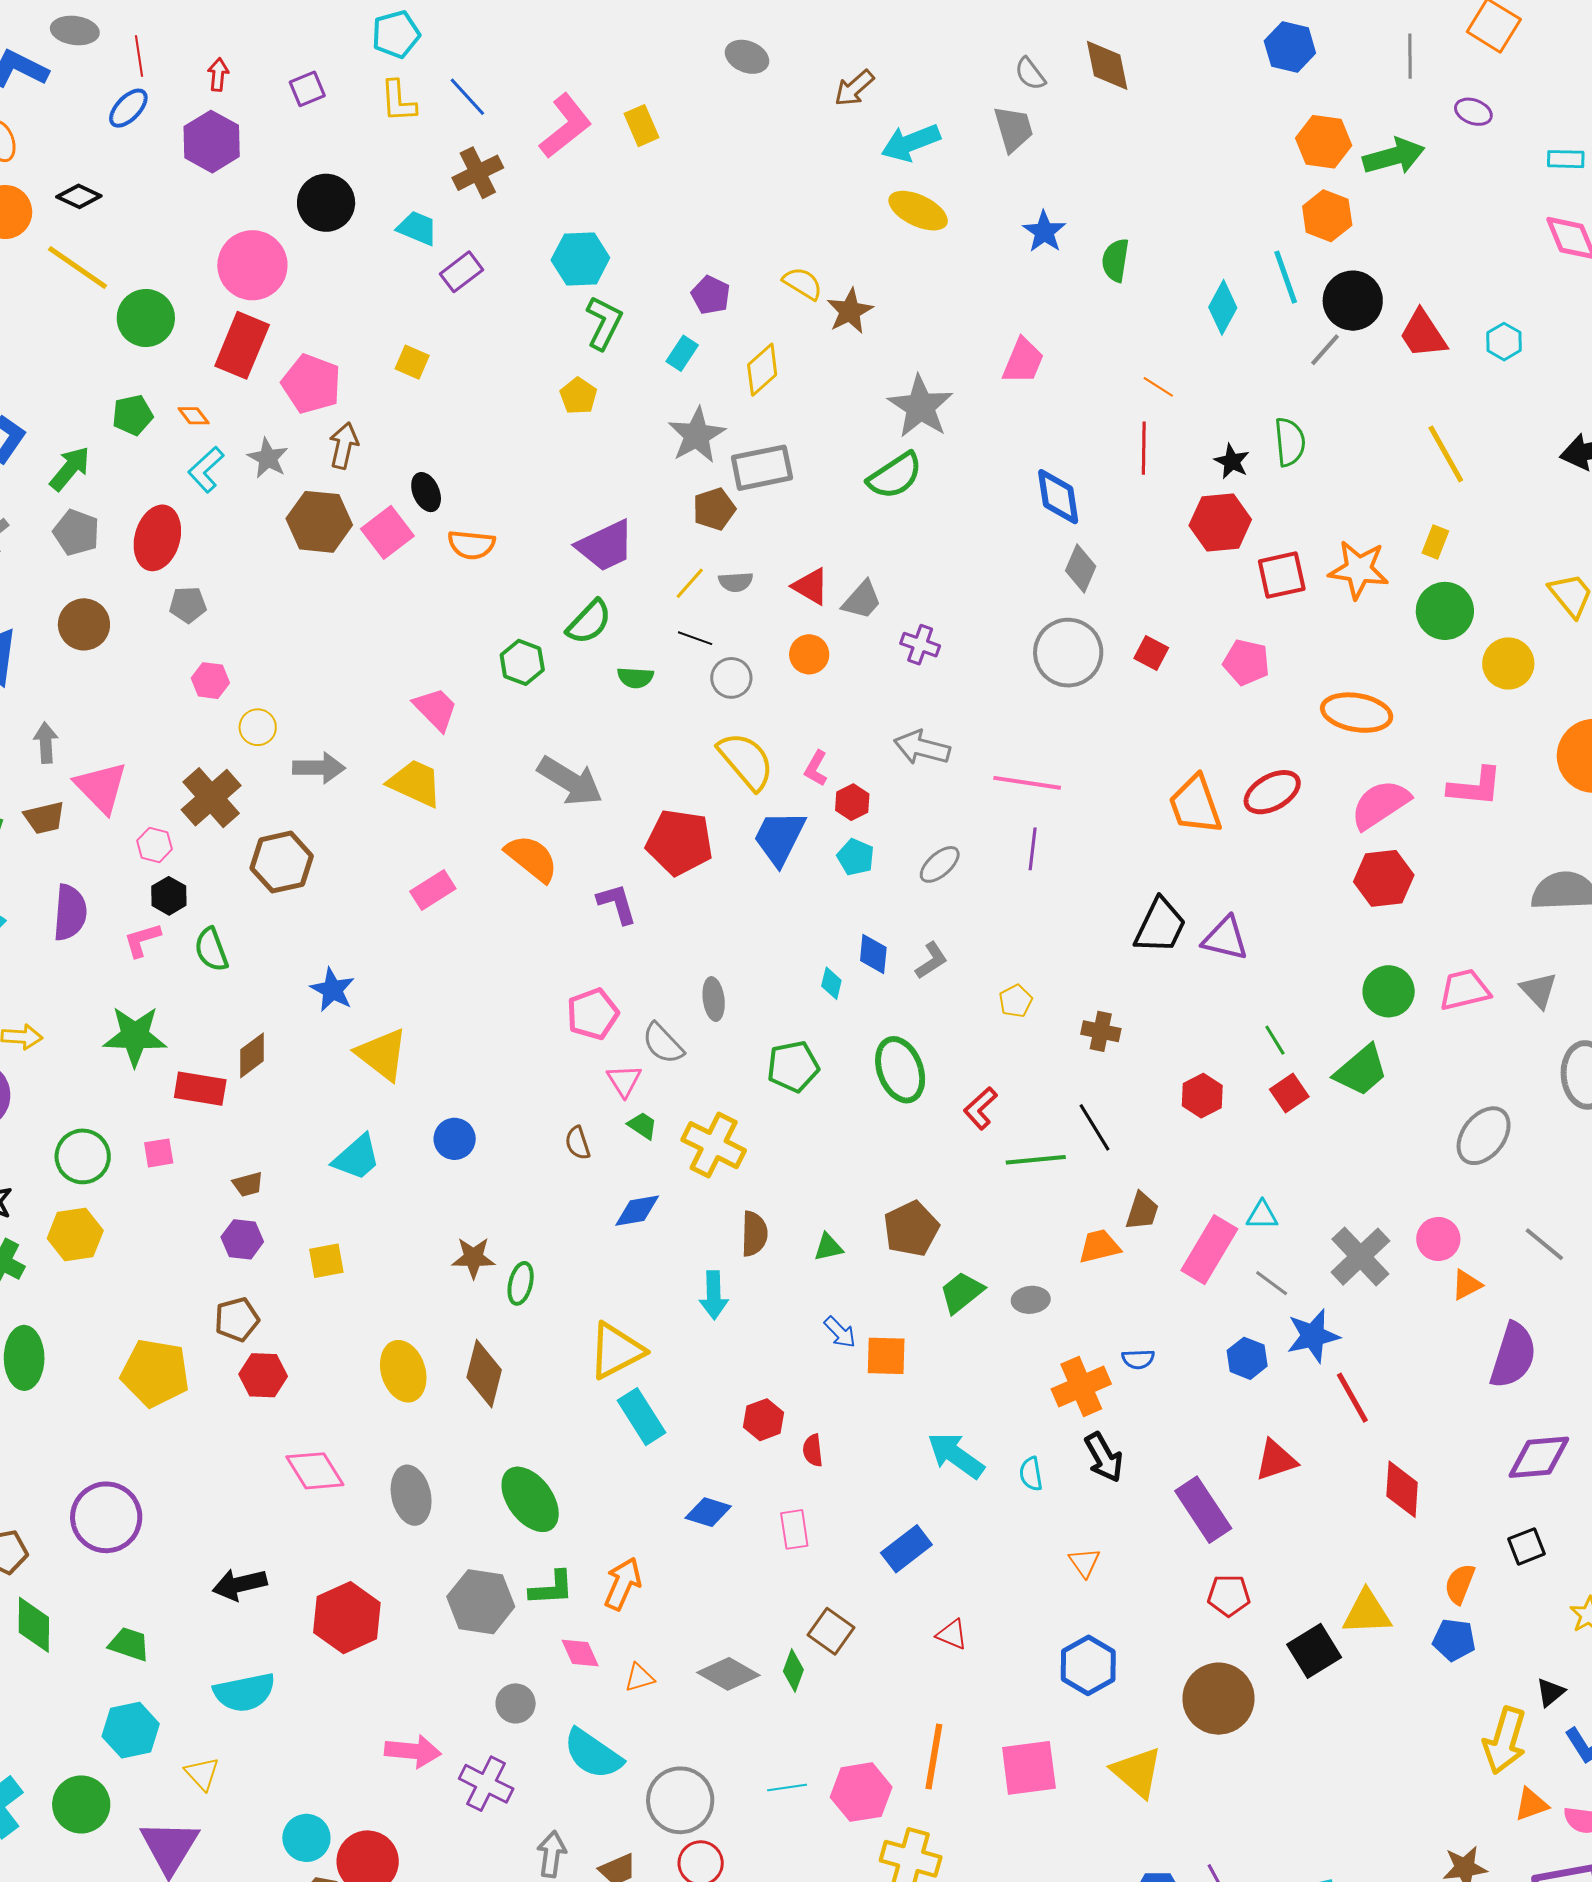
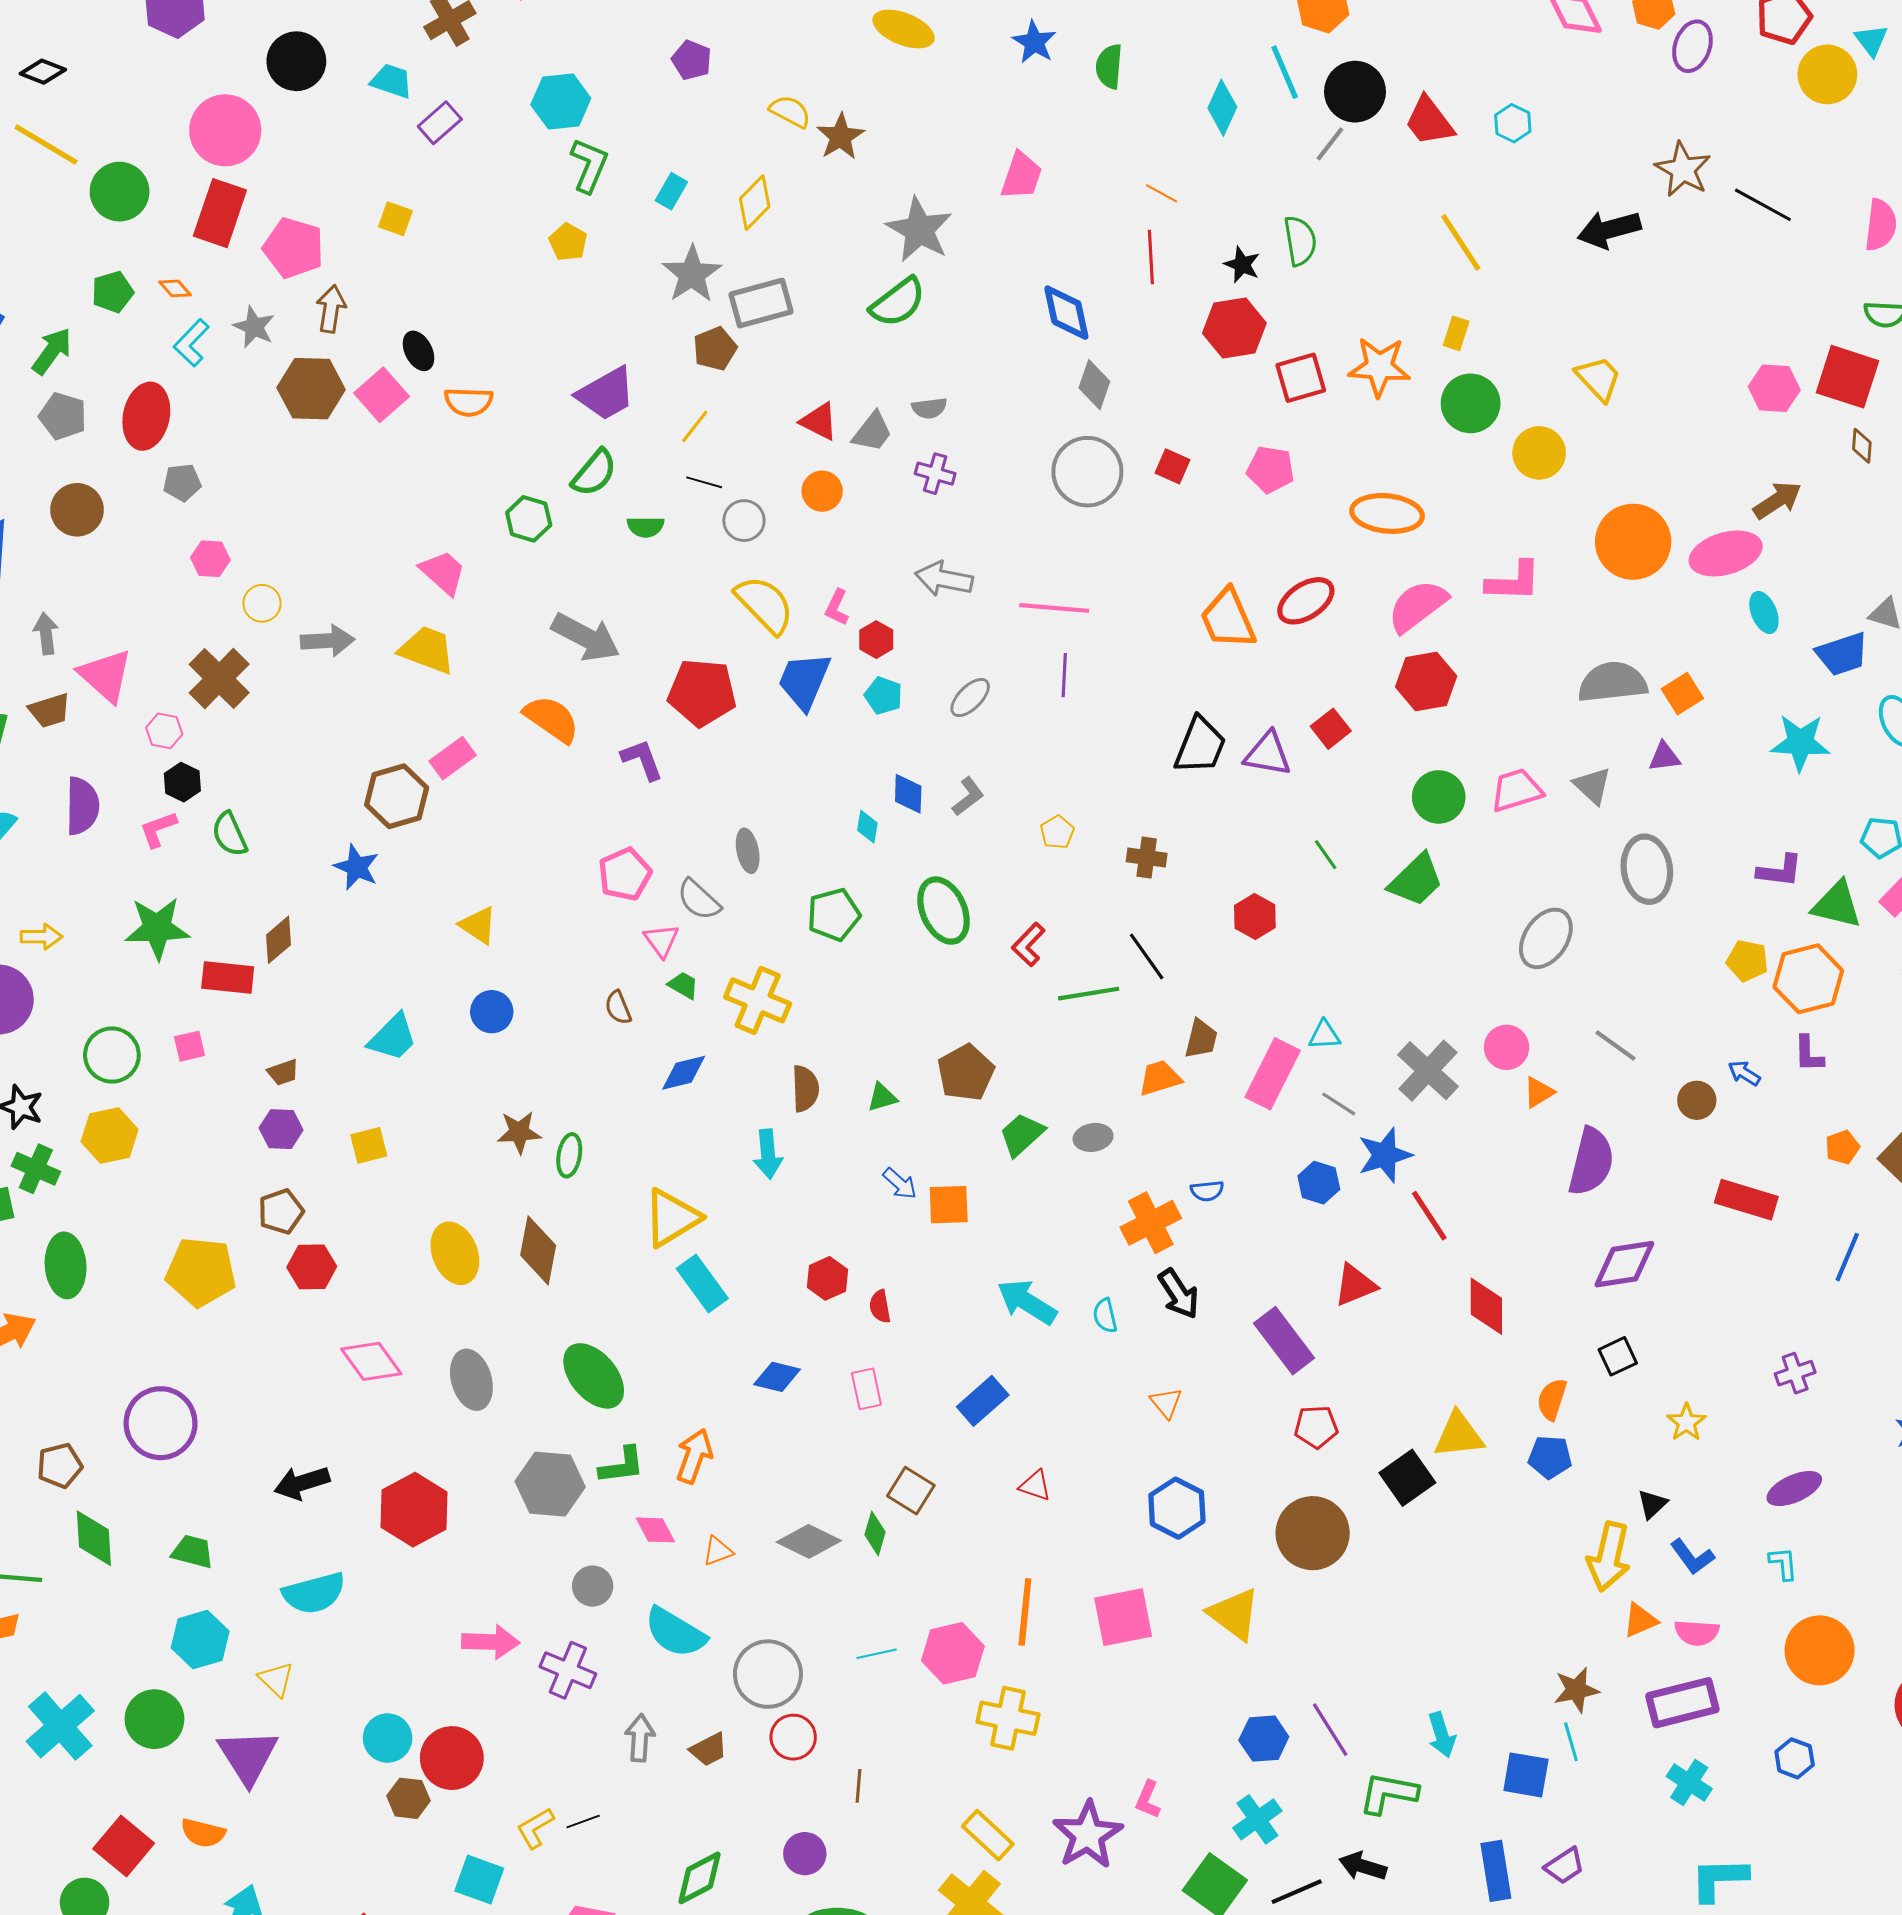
purple pentagon: (711, 295) -> (692, 60), moved
gray semicircle: (736, 582) -> (929, 408), moved
brown hexagon: (282, 862) -> (397, 796), moved
yellow triangle: (382, 1054) -> (478, 925), moved, size x0.7
red square: (1289, 1093) -> (1331, 729), moved

